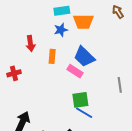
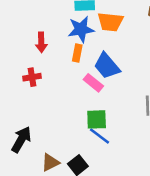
blue star: (61, 30) -> (81, 29), size x1.5
orange rectangle: (52, 56) -> (77, 53), moved
red cross: (14, 73) -> (32, 77), moved

